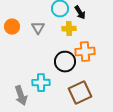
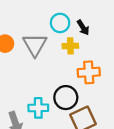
gray triangle: (38, 28) -> (35, 45), size x1.6
black circle: (65, 62) -> (66, 98), moved

